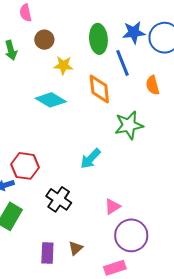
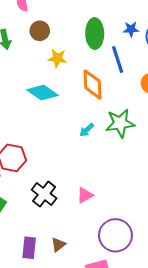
blue star: (134, 32) -> (131, 29), size x0.7
cyan arrow: (90, 159) -> (87, 130), moved, size x0.7
pink triangle: (112, 207) -> (85, 195), moved

